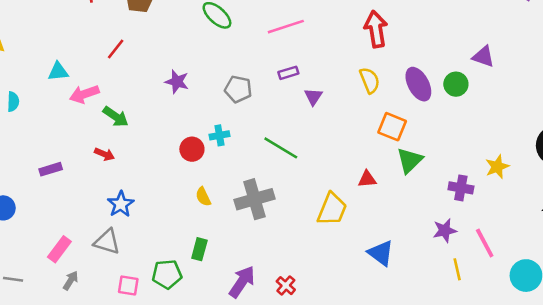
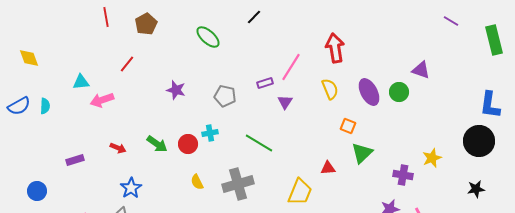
pink line: (286, 27) -> (291, 67), moved, turned -40
green arrow: (116, 117) -> (157, 144), moved
orange square: (392, 127) -> (348, 126), size x0.7

